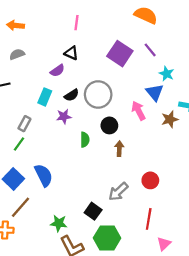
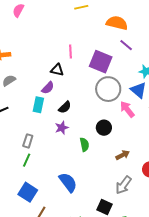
pink line: (77, 23) -> (70, 51), moved
purple line: (150, 50) -> (126, 45), moved
gray circle: (98, 94) -> (108, 89), moved
cyan rectangle: (45, 97) -> (38, 105), moved
brown arrow: (119, 149) -> (123, 155), moved, turned 72
blue semicircle: (44, 175) -> (68, 182), moved

